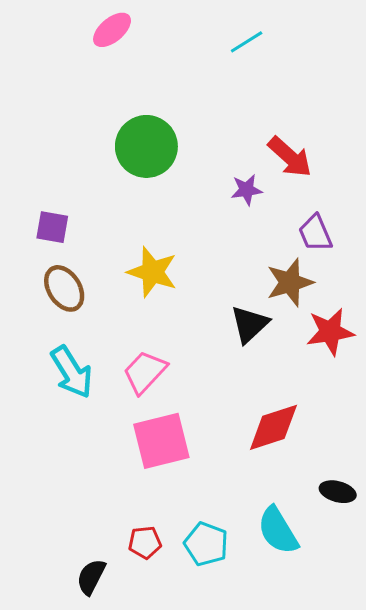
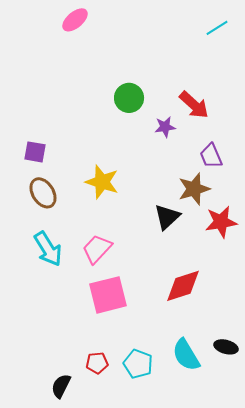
cyan line: (247, 42) -> (217, 28), moved
green circle: (146, 146) -> (129, 98), moved, size x0.7
black ellipse: (338, 492) -> (226, 347), moved

